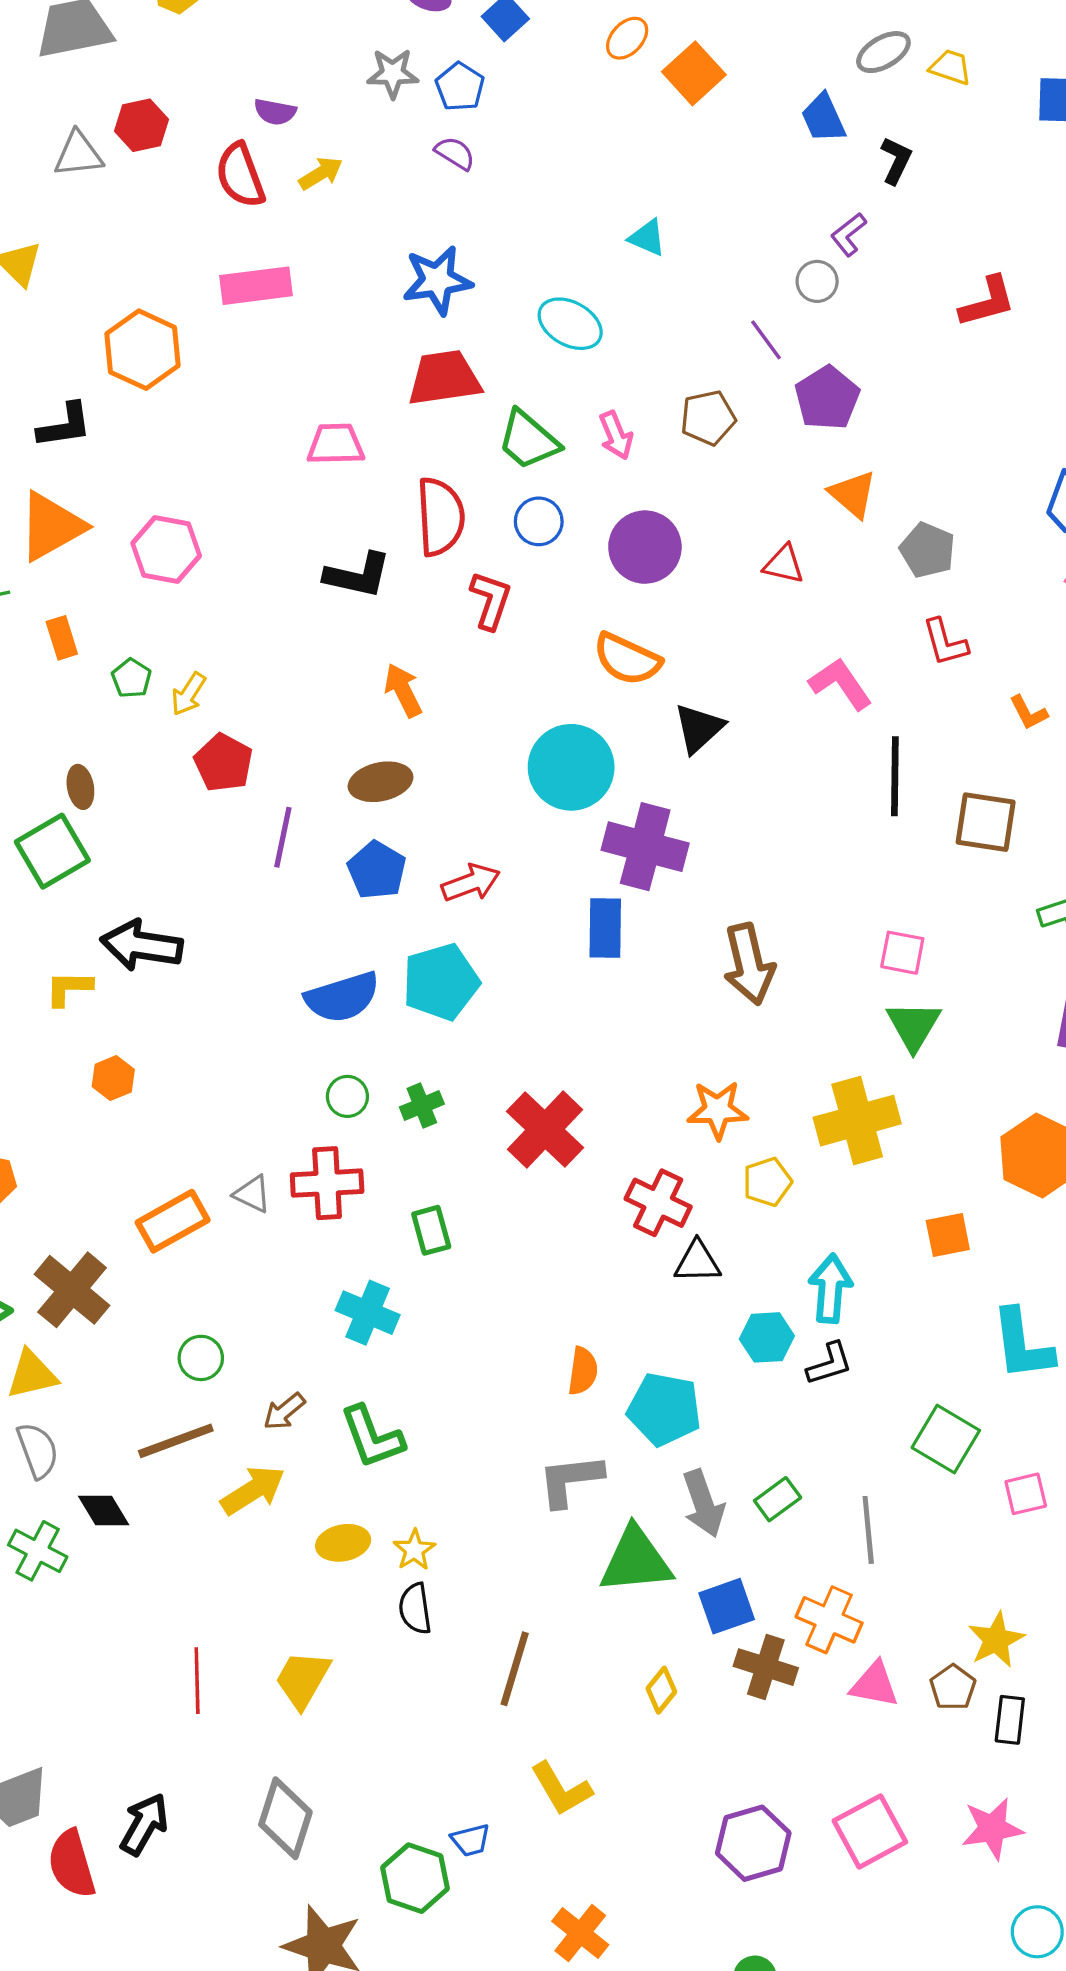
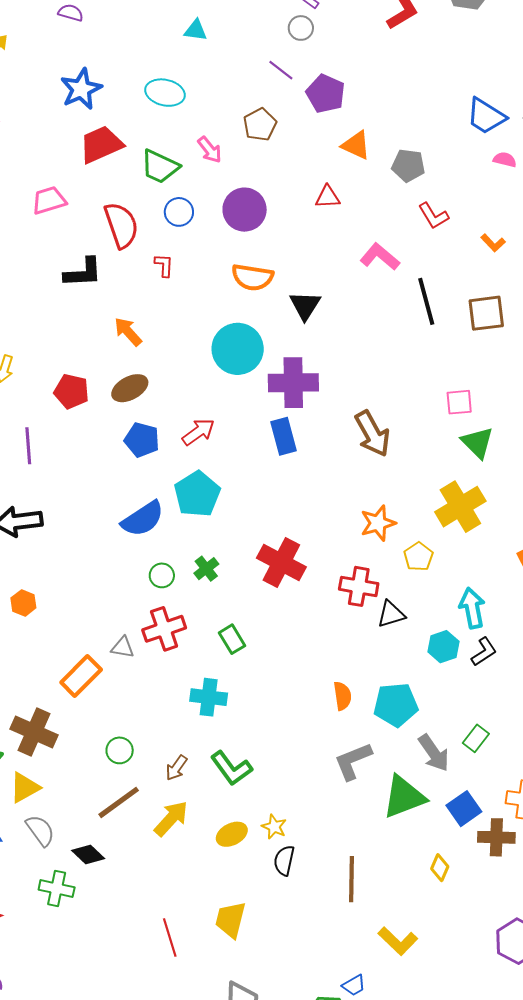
red L-shape: (491, 600) -> (164, 265), size x0.7
red pentagon: (223, 763) -> (71, 391), moved
purple line: (283, 837) -> (28, 446), moved
black semicircle: (415, 1609) -> (284, 861), turned 36

